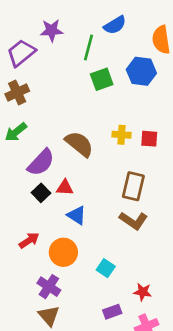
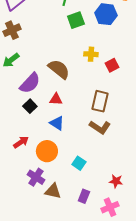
yellow cross: (122, 135) -> (91, 54), moved
red square: (149, 139) -> (112, 65), turned -32
red triangle: (65, 188) -> (56, 99), moved
red star: (143, 292) -> (116, 181), moved
purple rectangle: (112, 312) -> (84, 196), turned -48
brown triangle: (49, 316) -> (53, 191), moved, turned -36

